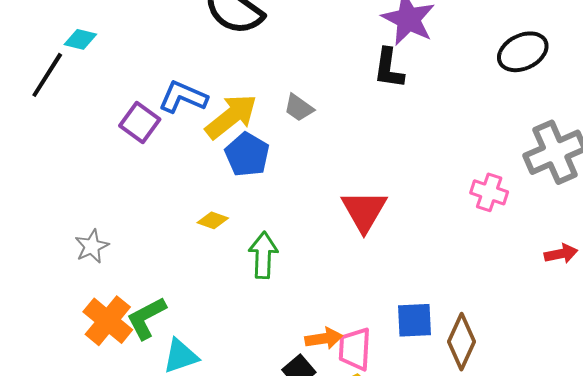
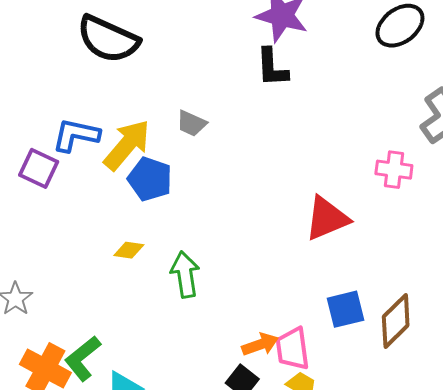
red triangle: (364, 211) -> (327, 218), moved, turned 48
brown diamond: (462, 342) -> (396, 321), turned 32

